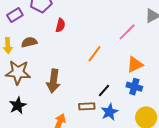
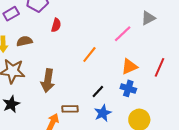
brown rectangle: (87, 106) -> (70, 109), moved

